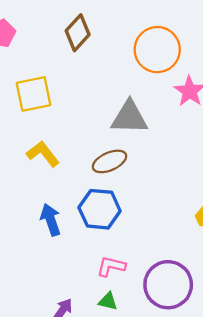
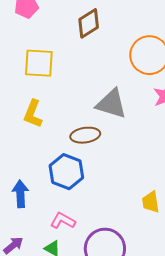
yellow L-shape: (43, 154) -> (33, 114), turned -136
blue arrow: (51, 220) -> (20, 194), moved

